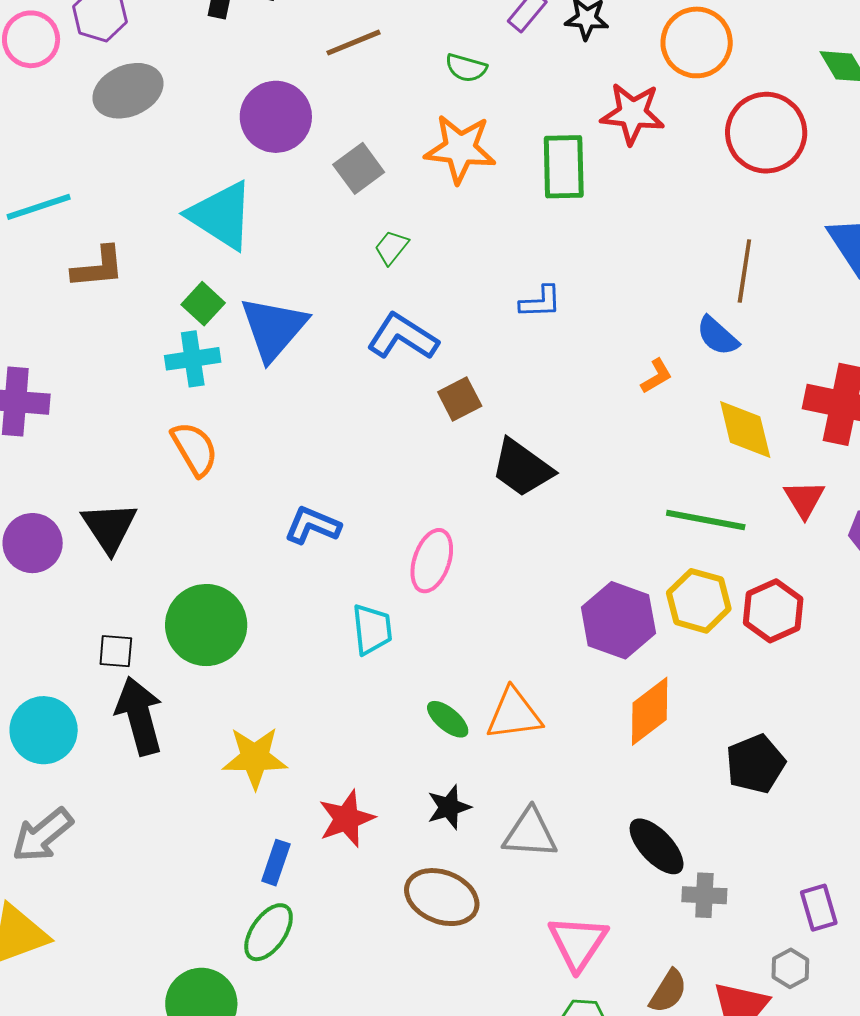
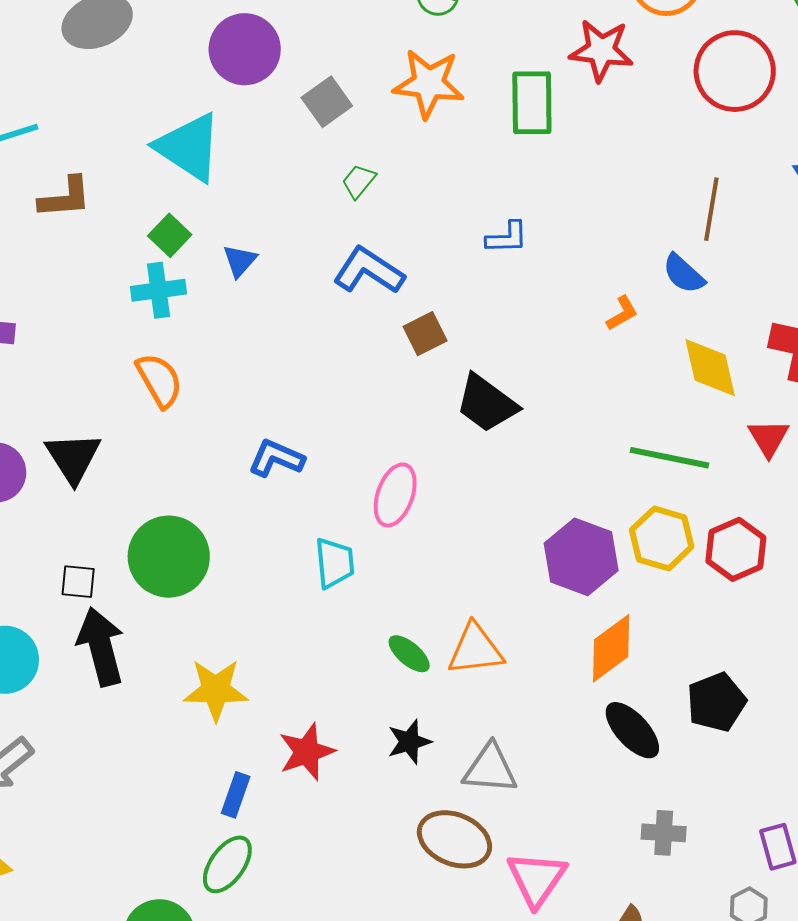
blue triangle: (273, 328) -> (240, 261), size x0.5
black ellipse: (657, 846) -> (632, 730), moved
brown ellipse: (442, 897) -> (454, 839), moved

